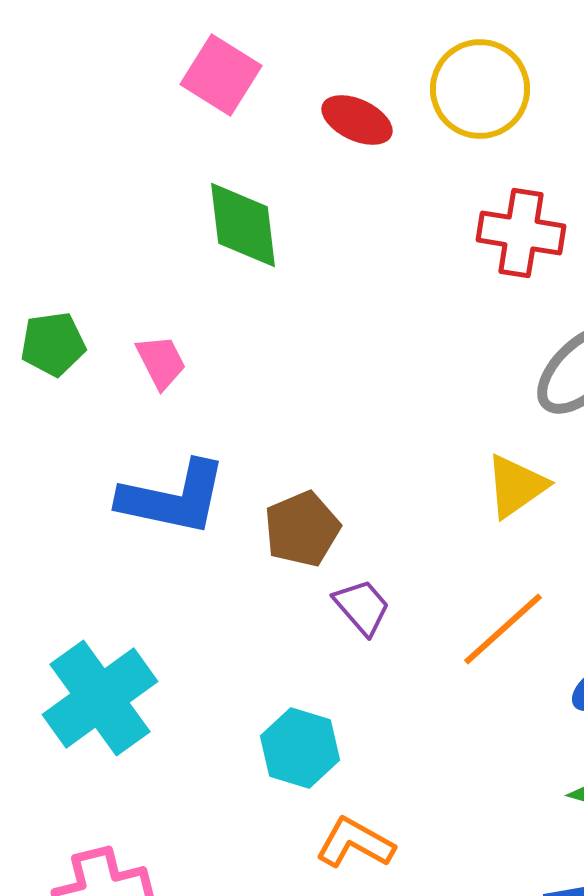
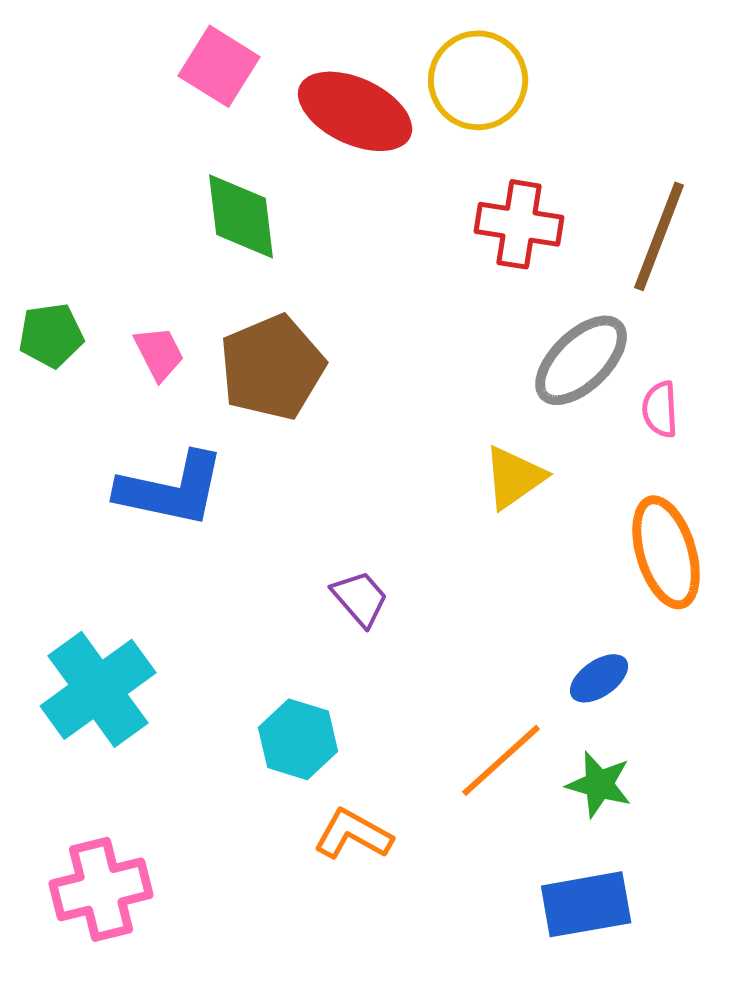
red ellipse: (357, 120) -> (355, 111), size x1.6
brown pentagon: (302, 529) -> (272, 367), moved, size x1.4
orange line: (503, 629) -> (501, 760), moved

